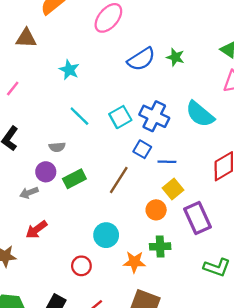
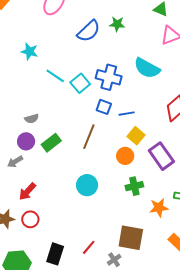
cyan line: (79, 116) -> (55, 76), moved
orange star: (134, 262) -> (159, 208), moved
red circle: (81, 266) -> (30, 219), moved

